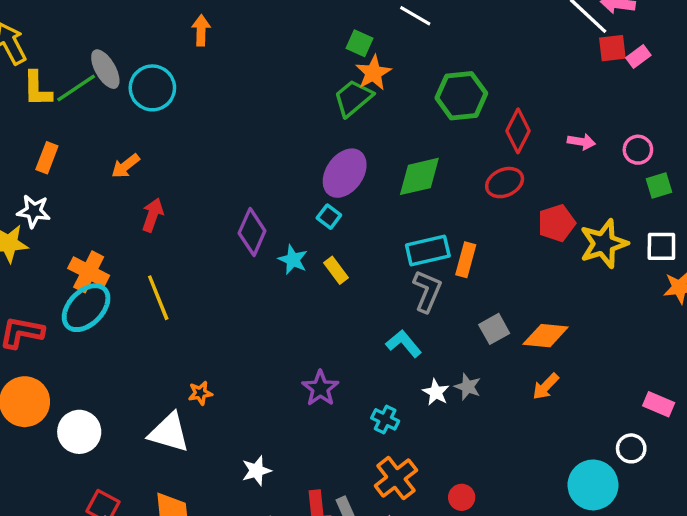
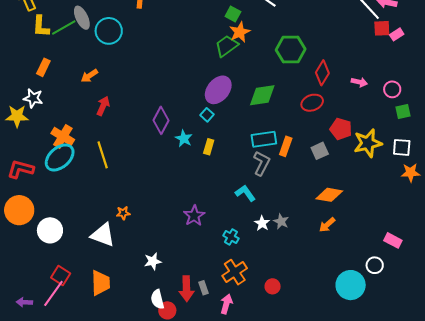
red pentagon: (556, 223) -> (341, 129), turned 30
yellow rectangle: (336, 270) -> (209, 147), turned 49
gray square: (494, 329) -> (320, 151), moved

